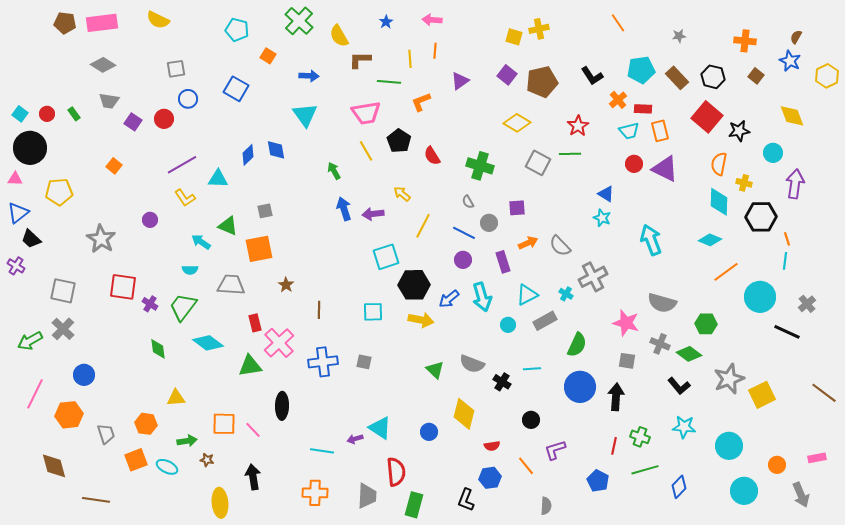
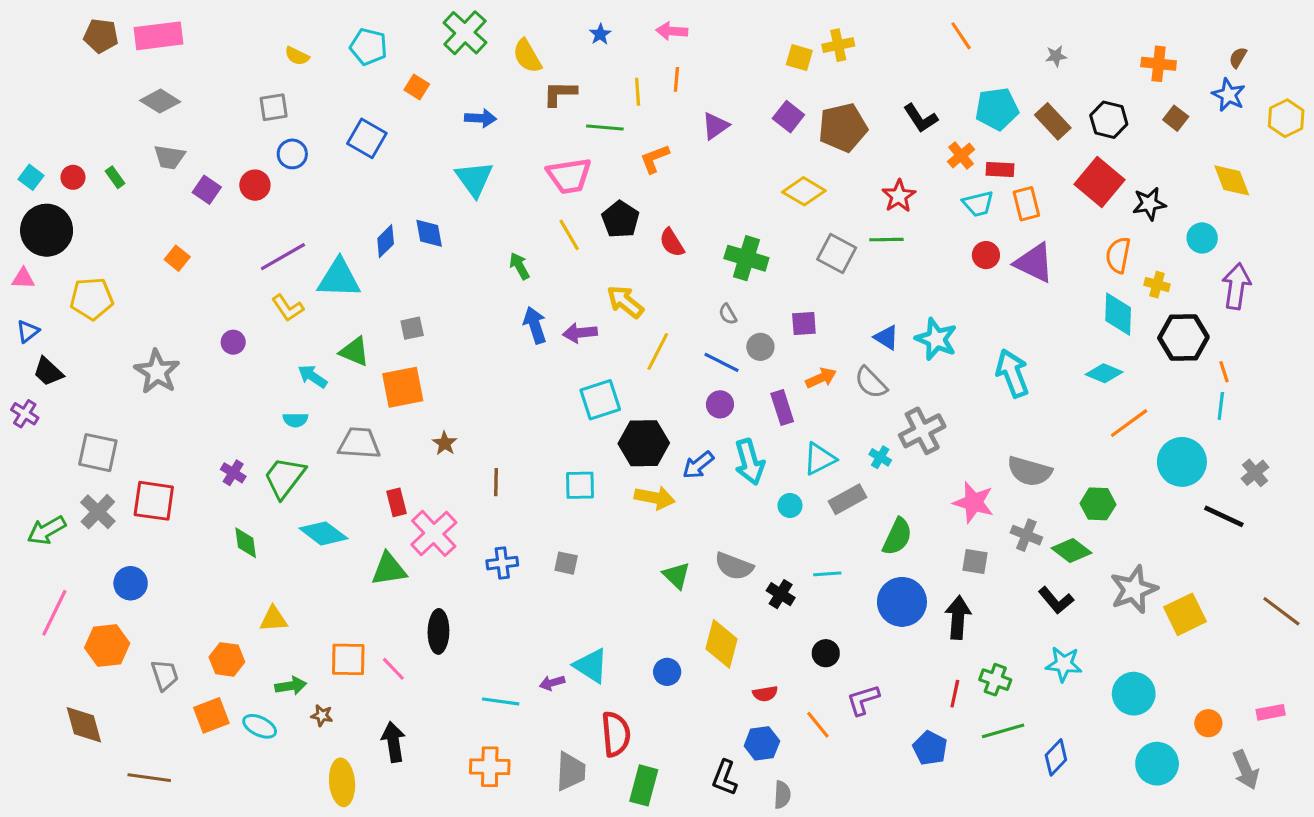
yellow semicircle: (158, 20) -> (297, 56), moved, size x0.7
cyan triangle: (218, 179) -> (339, 278), size x1.4
yellow arrow: (402, 194) -> (625, 302), size x1.4
blue triangle: (606, 194) -> (886, 338), moved
blue triangle: (18, 213) -> (28, 331), size x0.7
cyan star: (602, 218) -> (936, 339), size x1.5
red square: (123, 287) -> (154, 501), moved
blue cross: (323, 362) -> (502, 563), size x0.7
gray semicircle: (546, 506) -> (782, 795), moved

